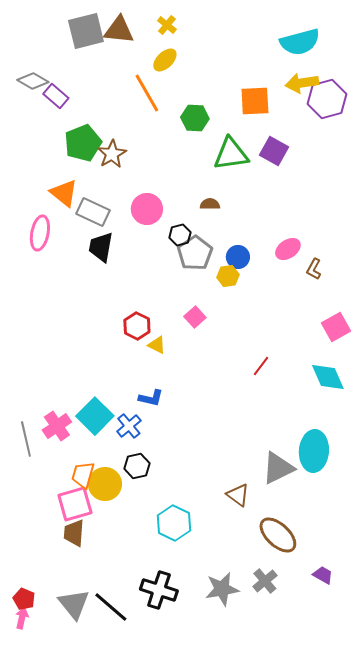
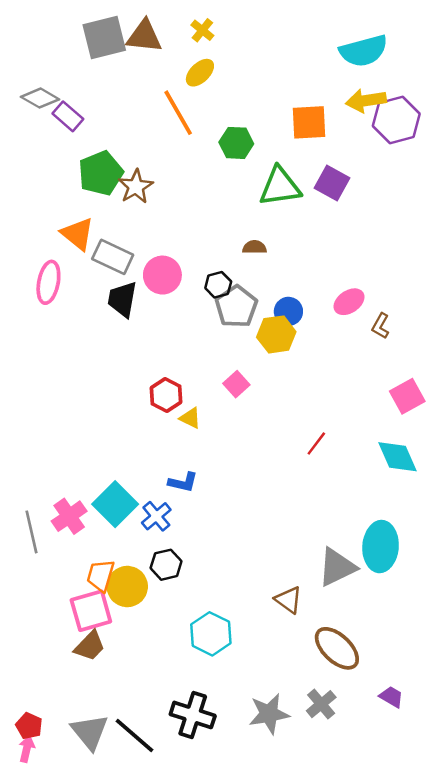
pink circle: (147, 209) -> (162, 275), moved
yellow hexagon: (228, 276) -> (276, 334), size x1.4
brown trapezoid: (74, 533) -> (90, 646), turned -140

